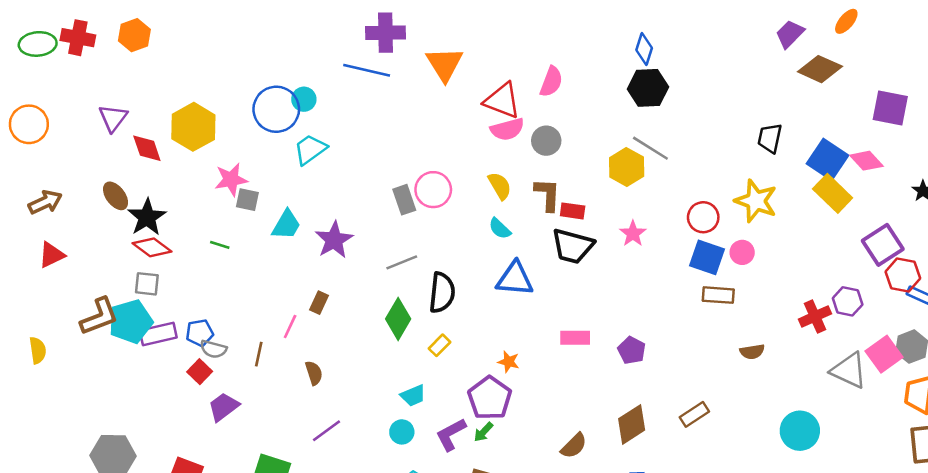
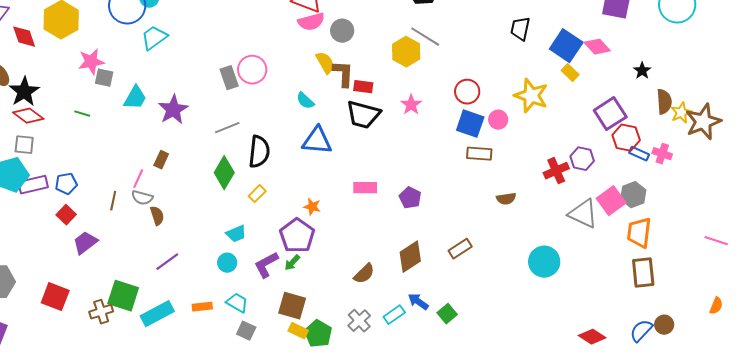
yellow semicircle: (500, 186) -> (325, 63), moved
yellow rectangle: (833, 193) -> (570, 73), size x0.6
yellow star: (756, 201) -> (531, 96), moved
gray semicircle: (213, 349) -> (142, 198), moved

